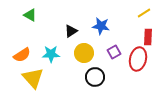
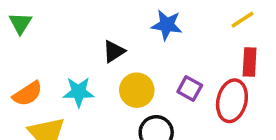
green triangle: (30, 15) -> (20, 23), moved, turned 32
blue star: (101, 26) -> (167, 25), moved
purple square: (114, 52) -> (190, 88), turned -32

